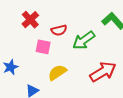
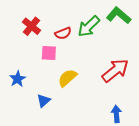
green arrow: (84, 40) -> (89, 26), moved

